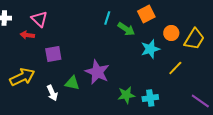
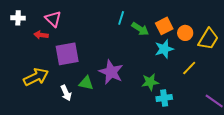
orange square: (146, 14) -> (164, 26), moved
purple square: (53, 54) -> (67, 54), size x1.4
green star: (126, 95) -> (150, 82), moved

